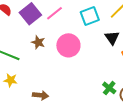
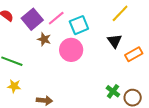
cyan square: (90, 16) -> (79, 25), moved
brown star: (38, 42) -> (44, 39), moved

